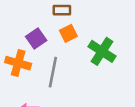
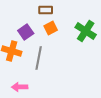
green cross: (102, 51) -> (86, 31), moved

